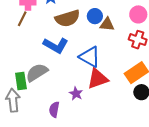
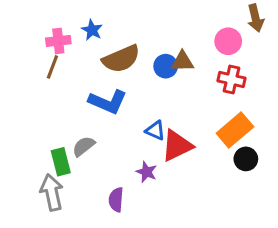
blue circle: (95, 16) -> (166, 66), moved
blue triangle: (90, 57) -> (155, 131), moved, size x0.6
gray semicircle: (37, 73) -> (84, 146), size x0.7

